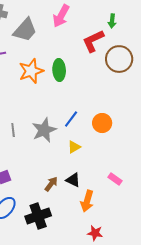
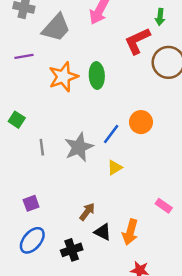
orange circle: (102, 123) -> (141, 122), moved
black triangle: (73, 180) -> (103, 232), moved
black cross: (38, 216) -> (72, 250), size x0.7

